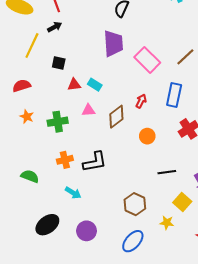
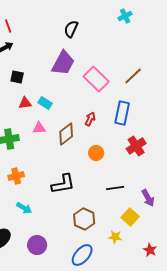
purple trapezoid: (113, 43) -> (63, 63), turned 32
black square: (59, 63) -> (17, 77), moved
black L-shape: (95, 162) -> (63, 184), moved

